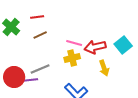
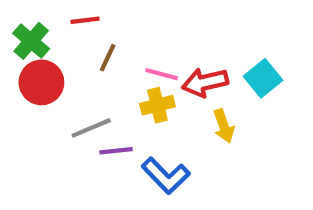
brown line: (40, 35) -> (108, 58), moved, turned -40
red circle: (14, 77) -> (41, 82), moved
purple line: (30, 80) -> (116, 151), moved

